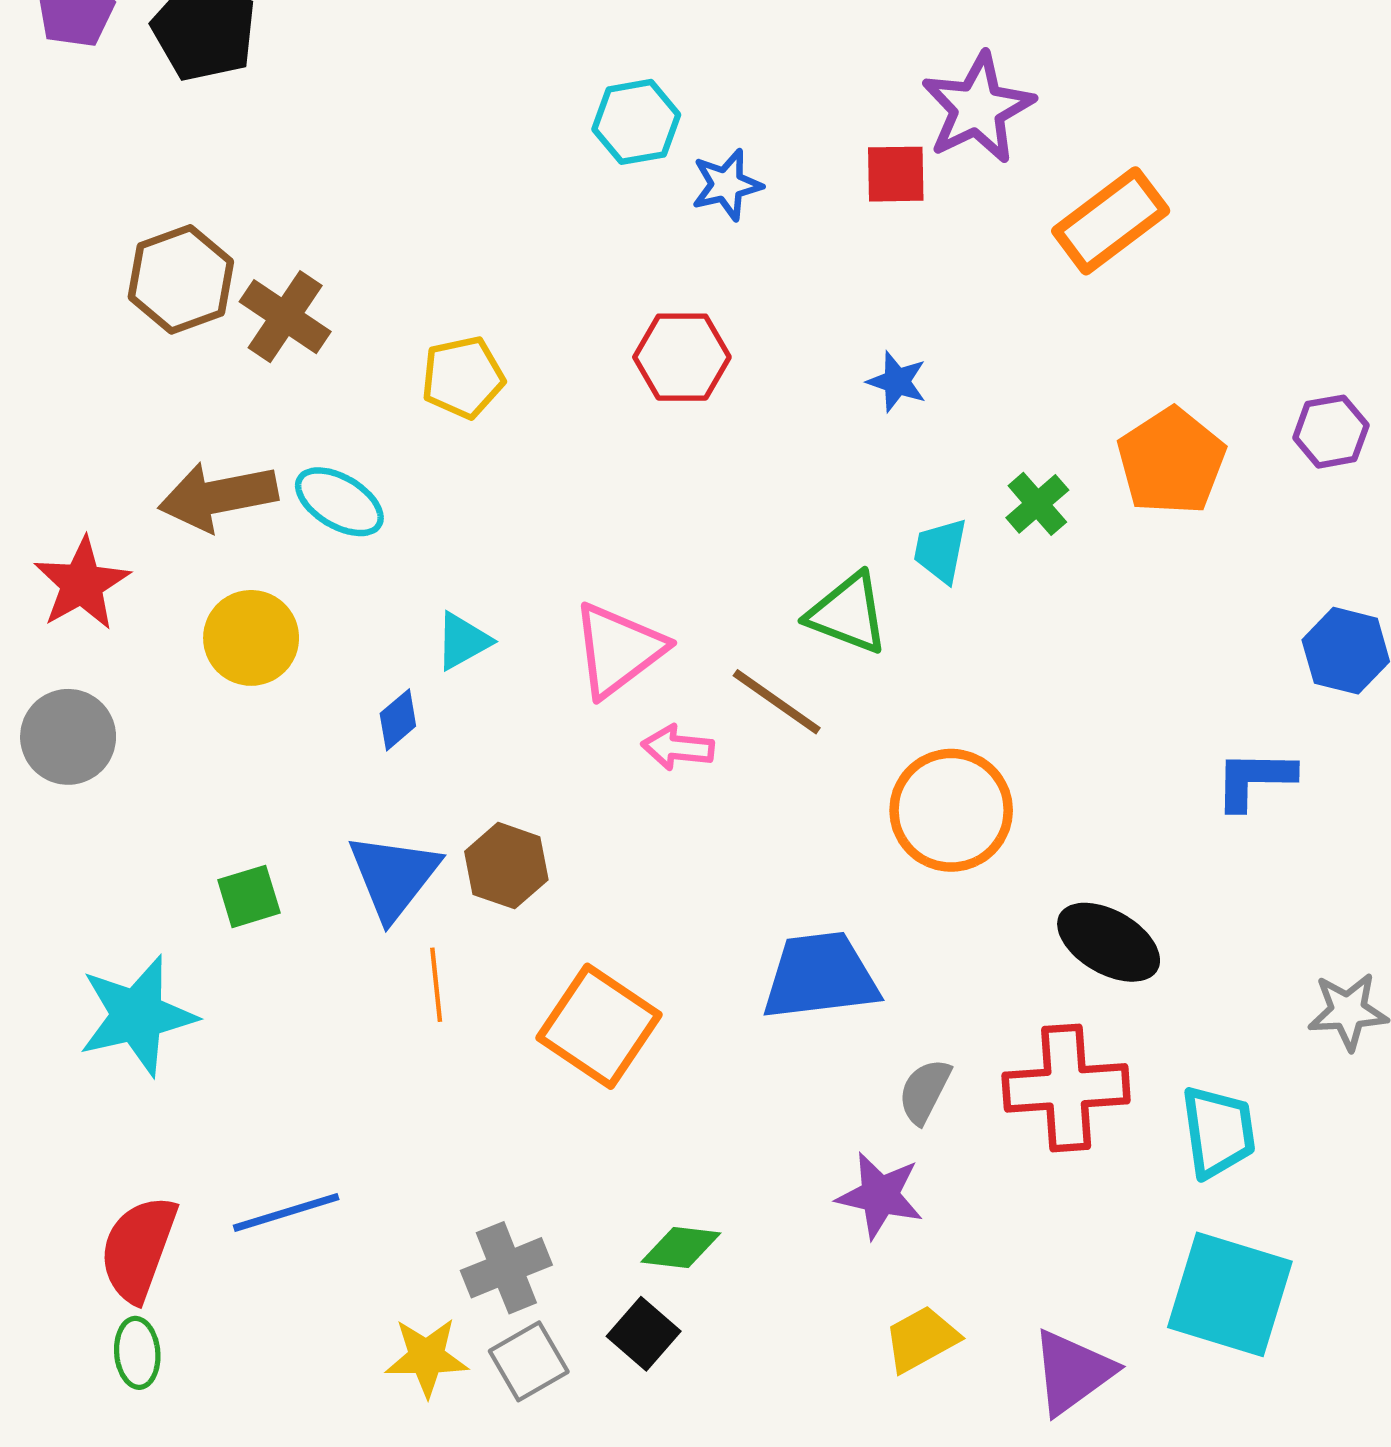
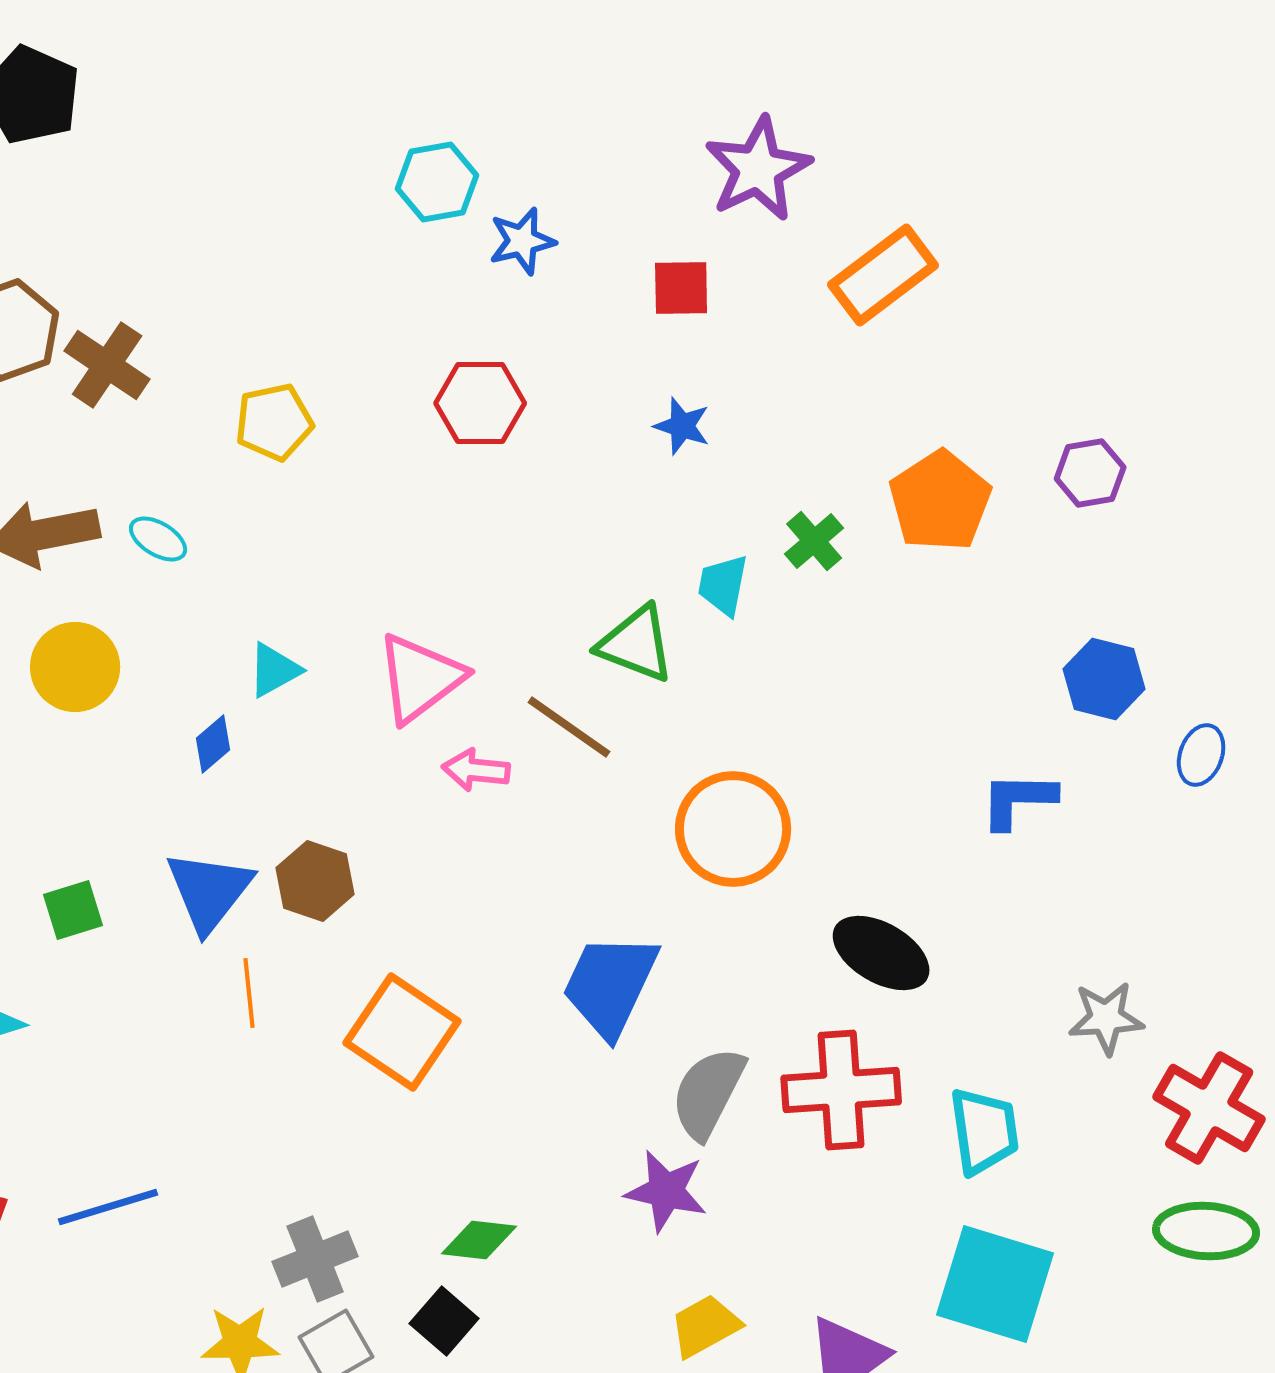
red square: (896, 174) -> (681, 288), moved
cyan ellipse: (339, 502) -> (158, 539), size x0.7
blue trapezoid: (820, 976) -> (610, 985), turned -58
gray semicircle: (925, 1091) -> (708, 1093), size x1.5

